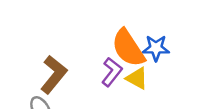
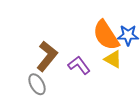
purple L-shape: (112, 72) -> (79, 65), moved, turned -75

